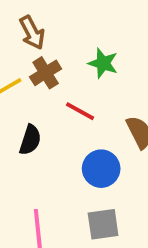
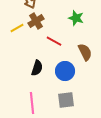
green star: (103, 63) -> (76, 18), moved
black semicircle: (30, 140) -> (37, 68), moved

